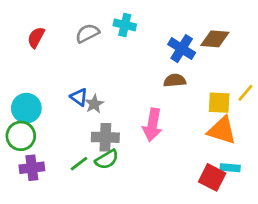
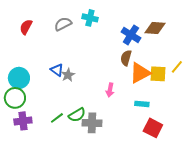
brown semicircle: (175, 80) -> (126, 58), turned -70
pink arrow: (153, 125) -> (110, 90), size x0.6
orange triangle: (222, 130) -> (140, 73), moved, turned -45
gray cross: (105, 137) -> (92, 123), moved
cyan rectangle: (230, 168) -> (142, 104), moved

